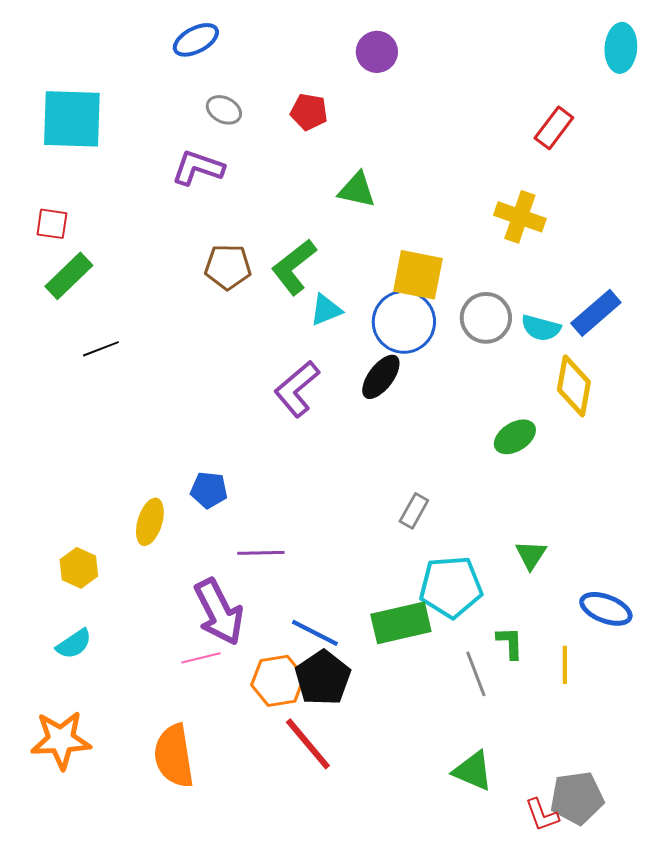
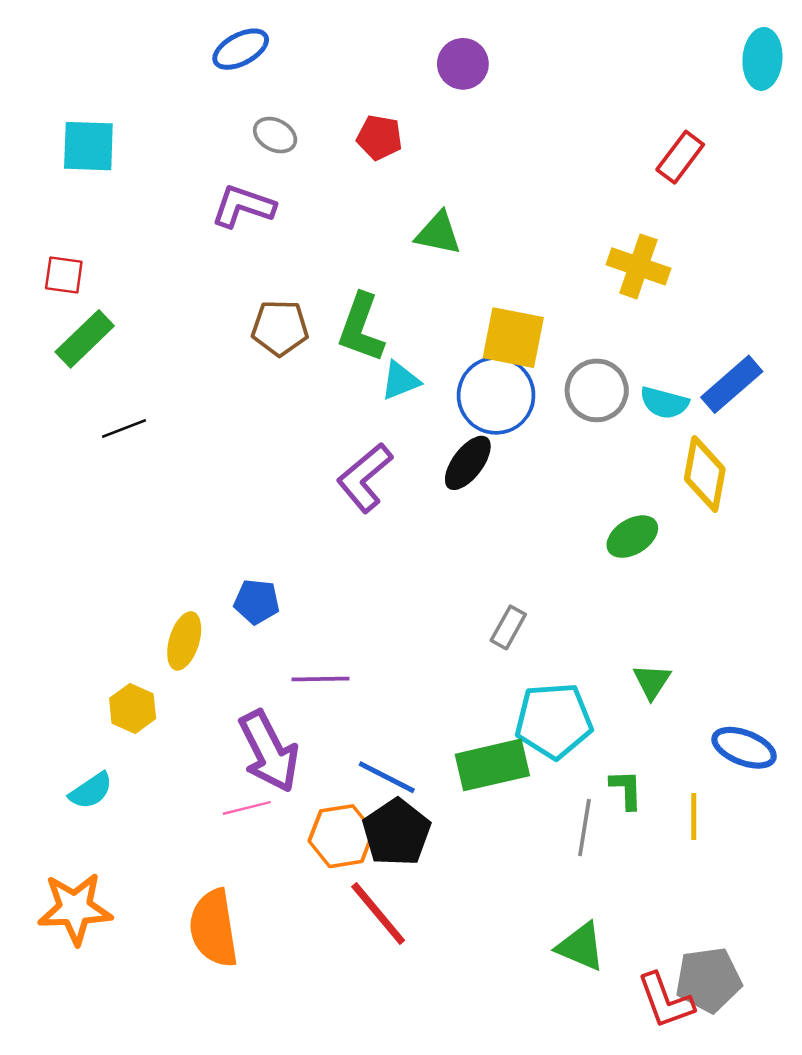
cyan square: (72, 119) -> (88, 146), size x0.7
green L-shape: (294, 267) -> (361, 328), turned -32
yellow hexagon: (79, 568) -> (133, 708), moved
gray line: (476, 674) -> (584, 828), turned 30
red L-shape: (542, 815) -> (665, 1001), size x1.4

